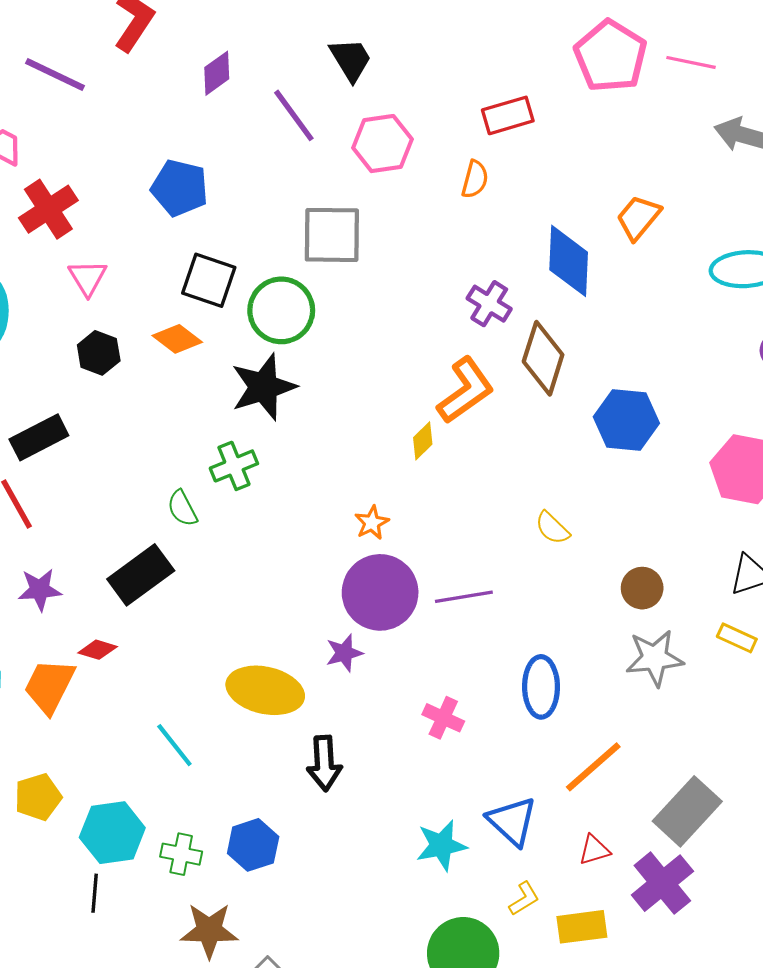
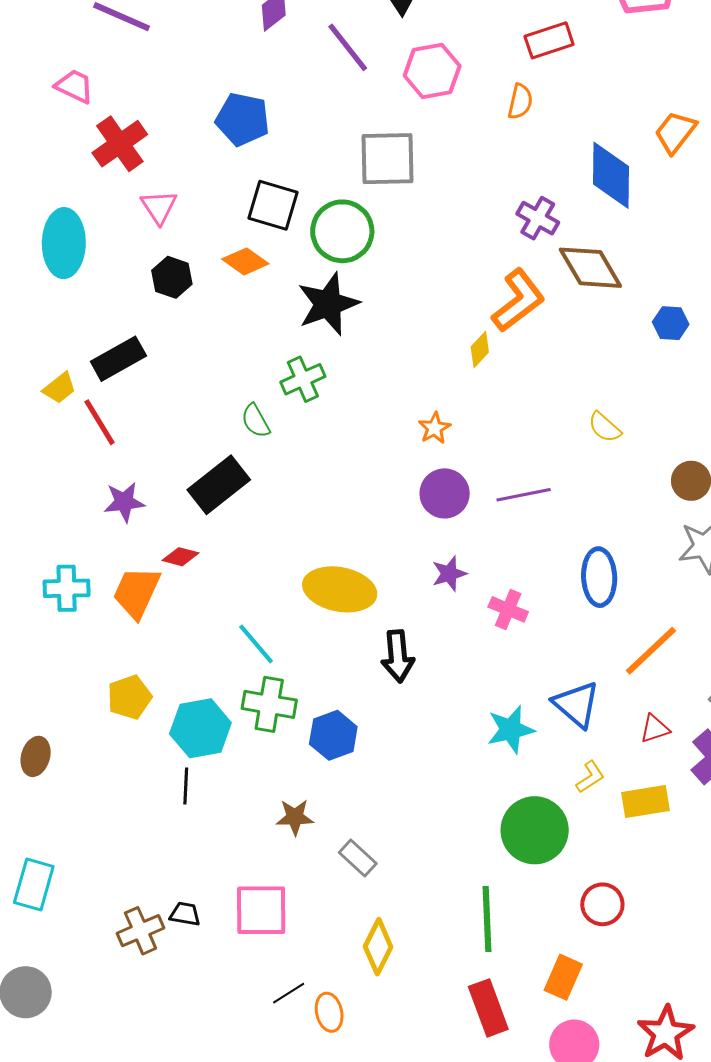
brown diamond: (543, 358) -> (590, 268), turned -46
blue hexagon: (626, 420) -> (671, 323), size x0.6
purple circle: (380, 592) -> (445, 493), size x0.7
purple star: (344, 653) -> (449, 574), moved
green cross: (181, 854) -> (269, 704), moved, size x1.4
brown star: (209, 930) -> (295, 817), size x0.7

